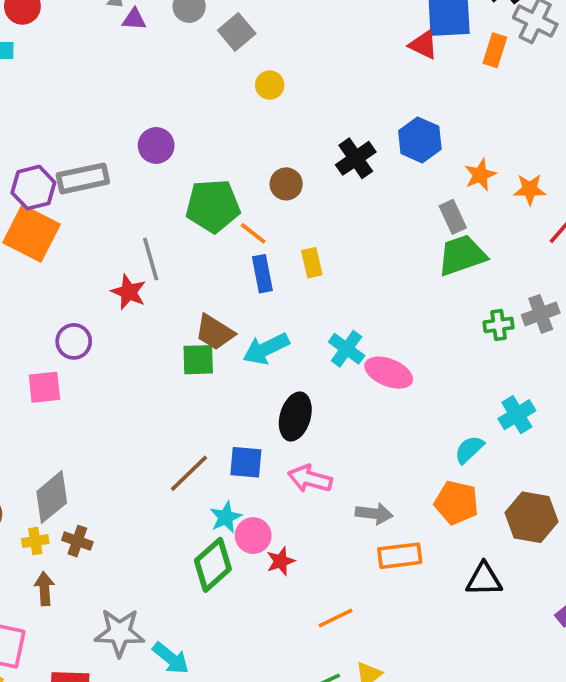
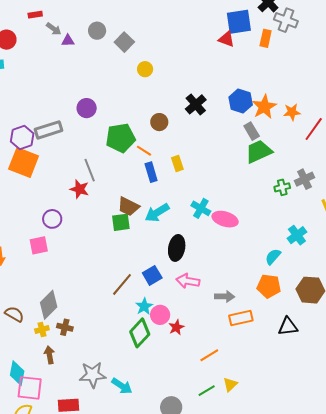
blue hexagon: (420, 140) -> (241, 101), moved
orange star: (480, 175) -> (264, 107), size x1.4
blue square: (246, 462) -> (152, 275), turned -30

